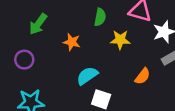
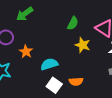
orange star: (72, 42) -> (26, 52), moved
orange semicircle: (143, 76) -> (76, 81), moved, turned 32

